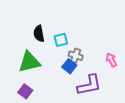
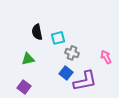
green triangle: (29, 62) -> (28, 59), size x0.6
blue square: (69, 66) -> (66, 73), moved

